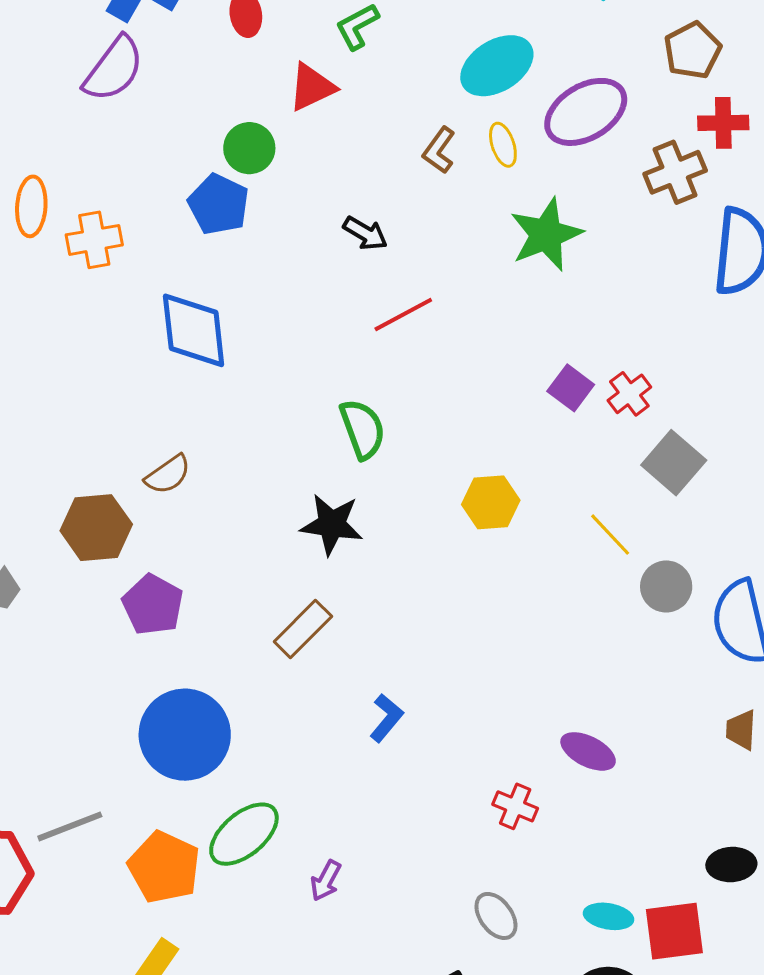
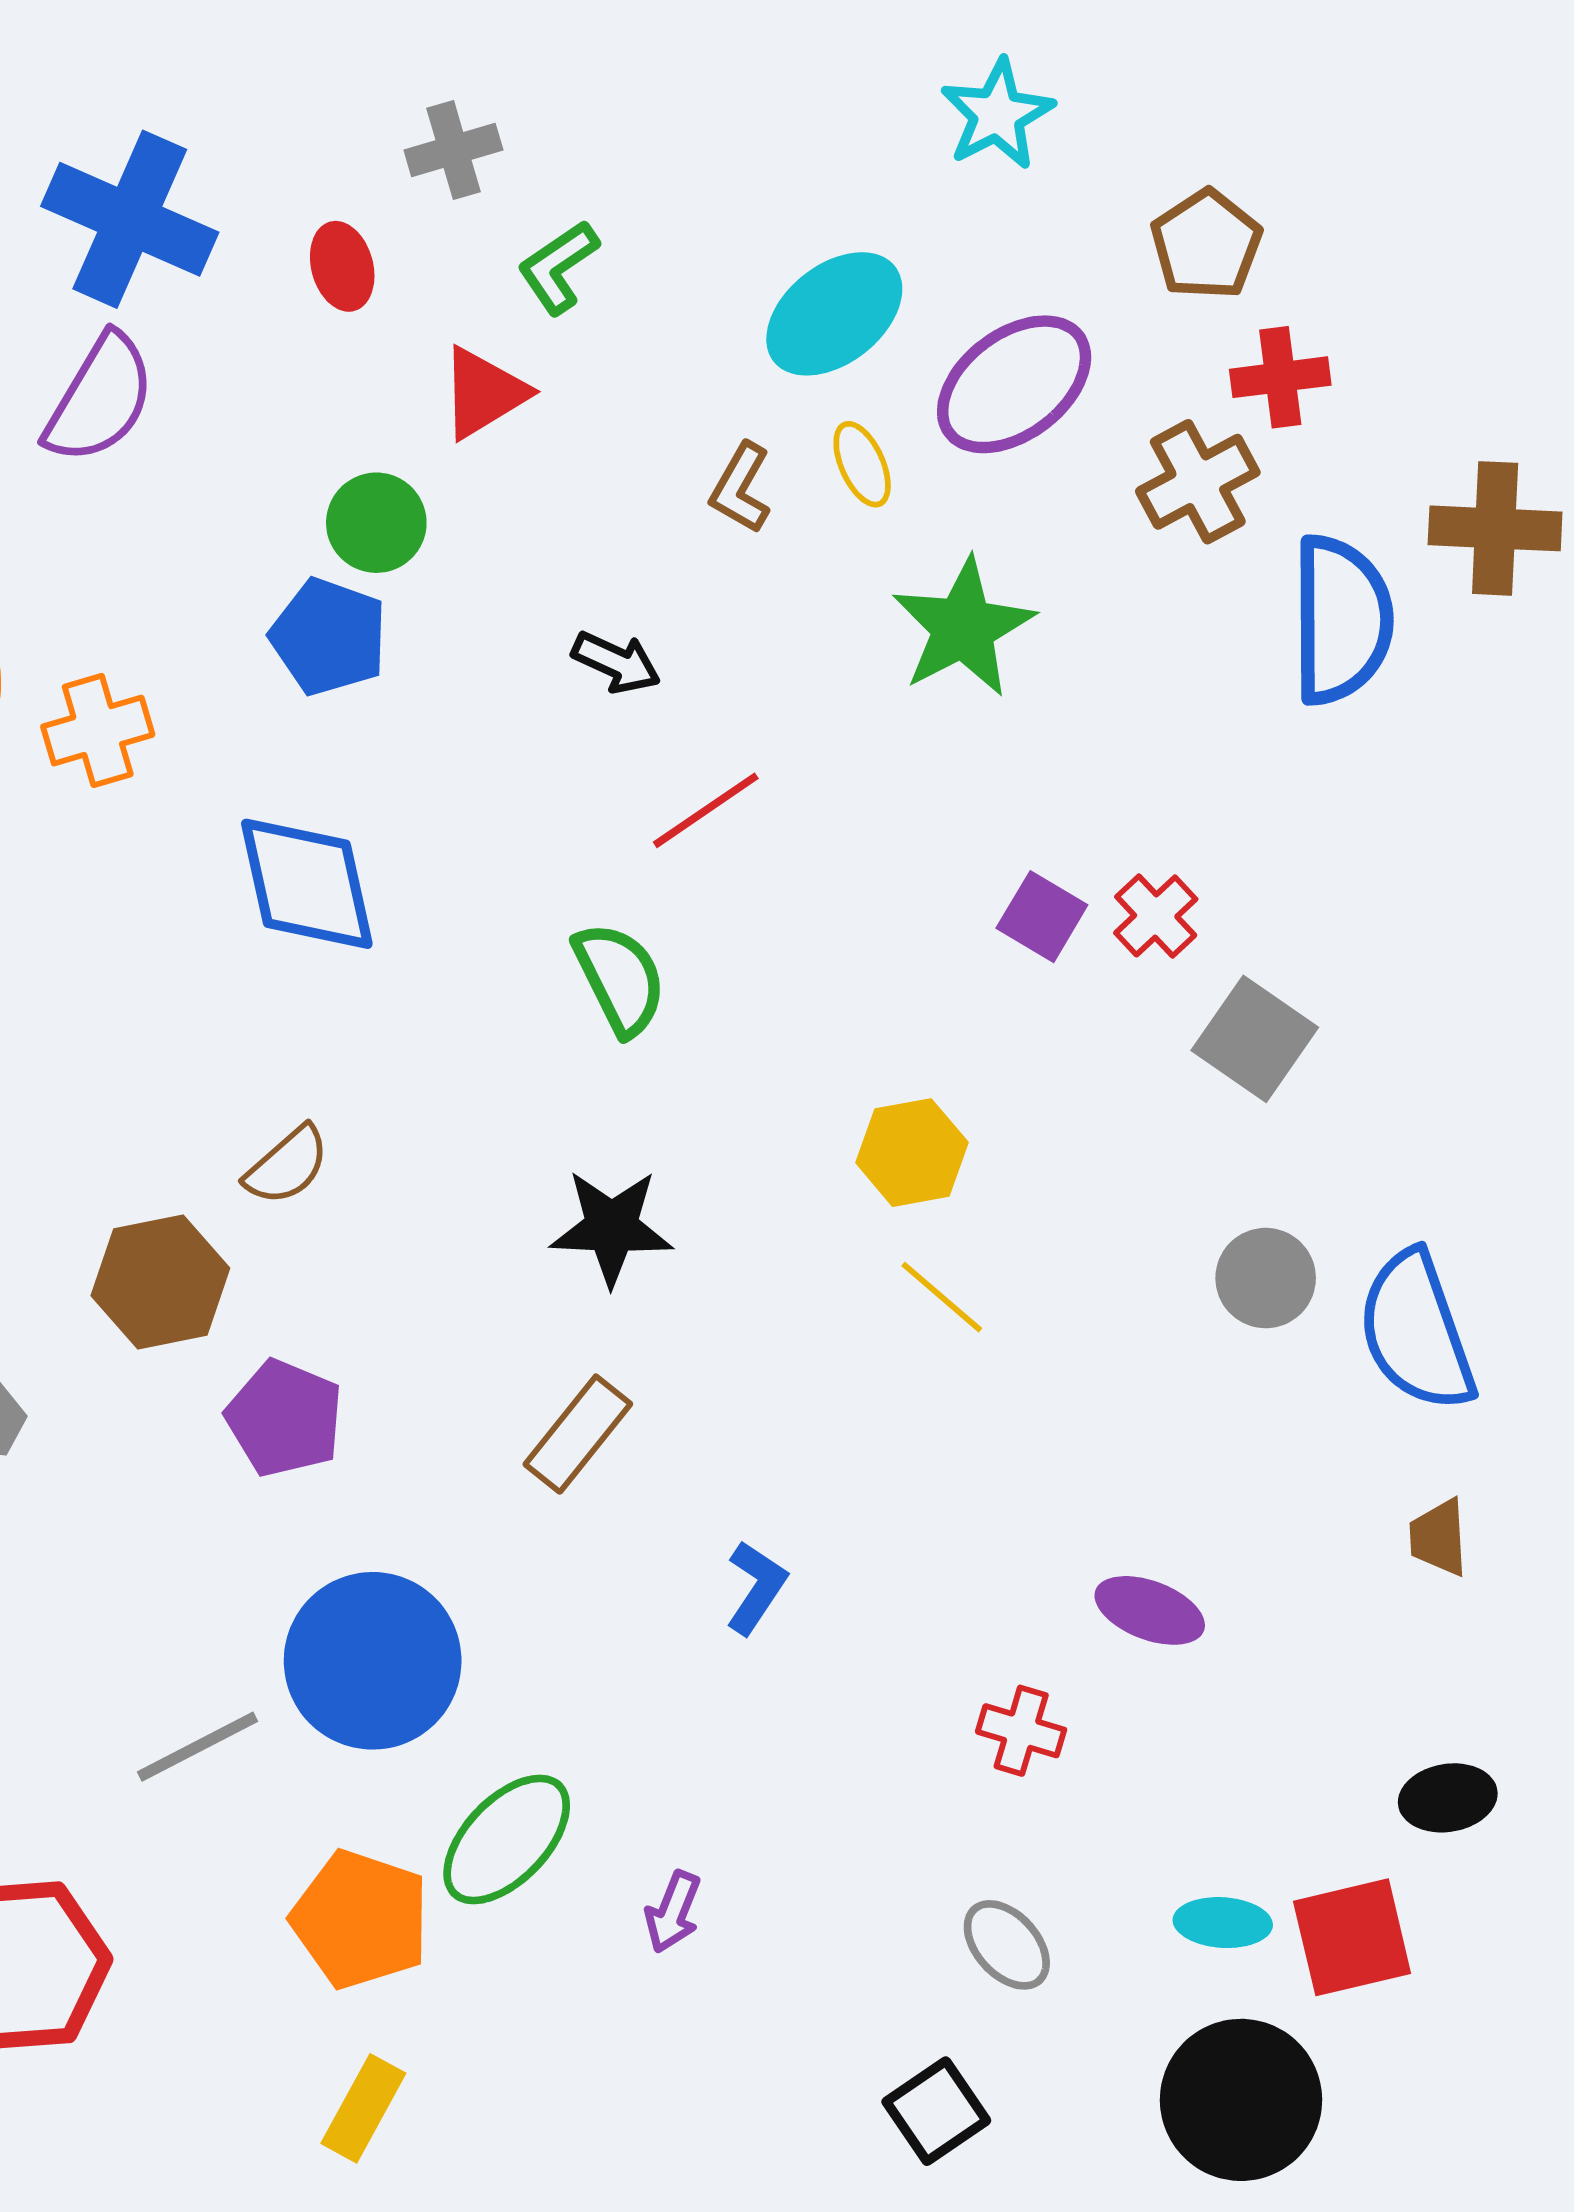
green semicircle: (363, 429) -> (620, 979), moved
yellow line: (610, 535) -> (942, 1297), moved
gray line: (70, 826) -> (198, 1747), moved

